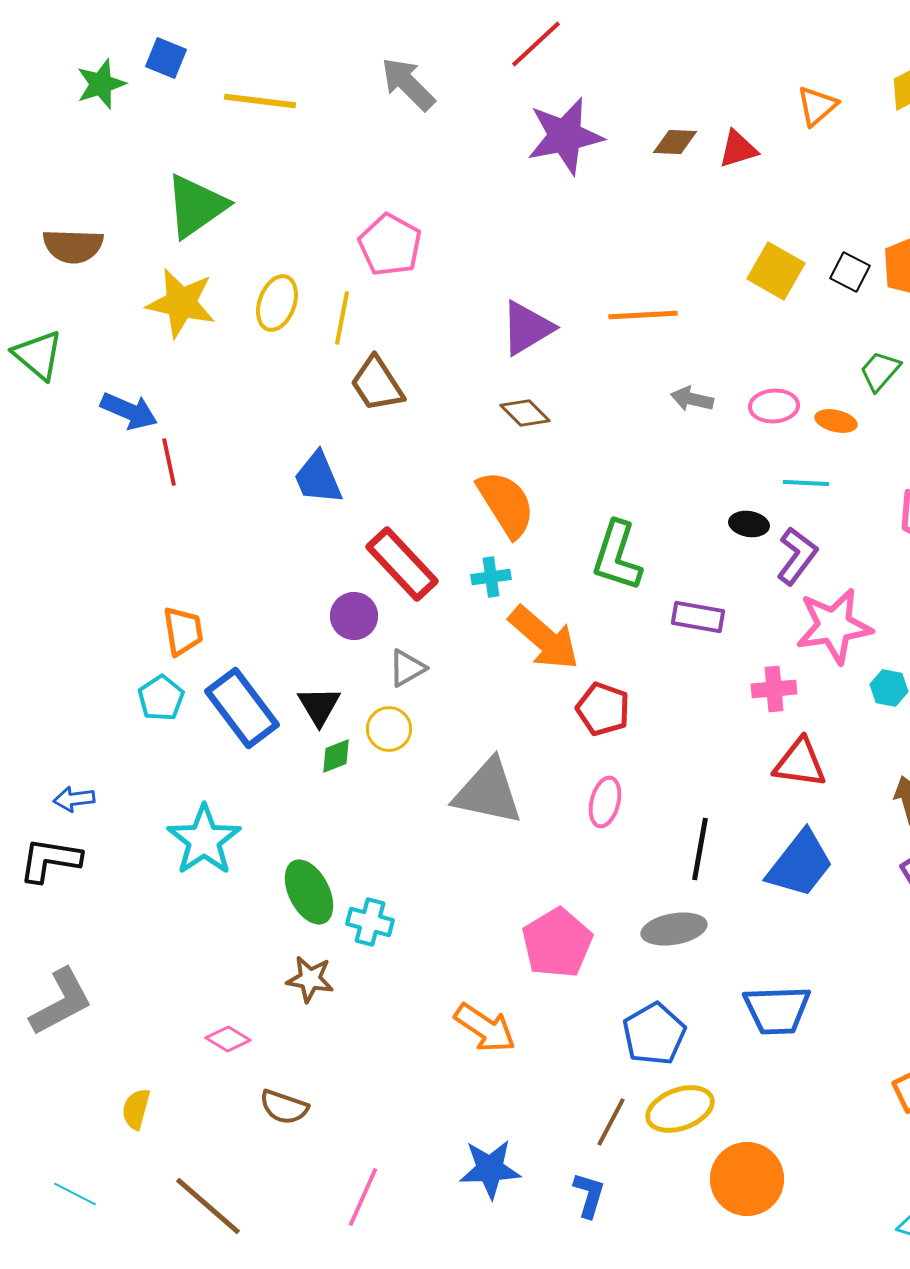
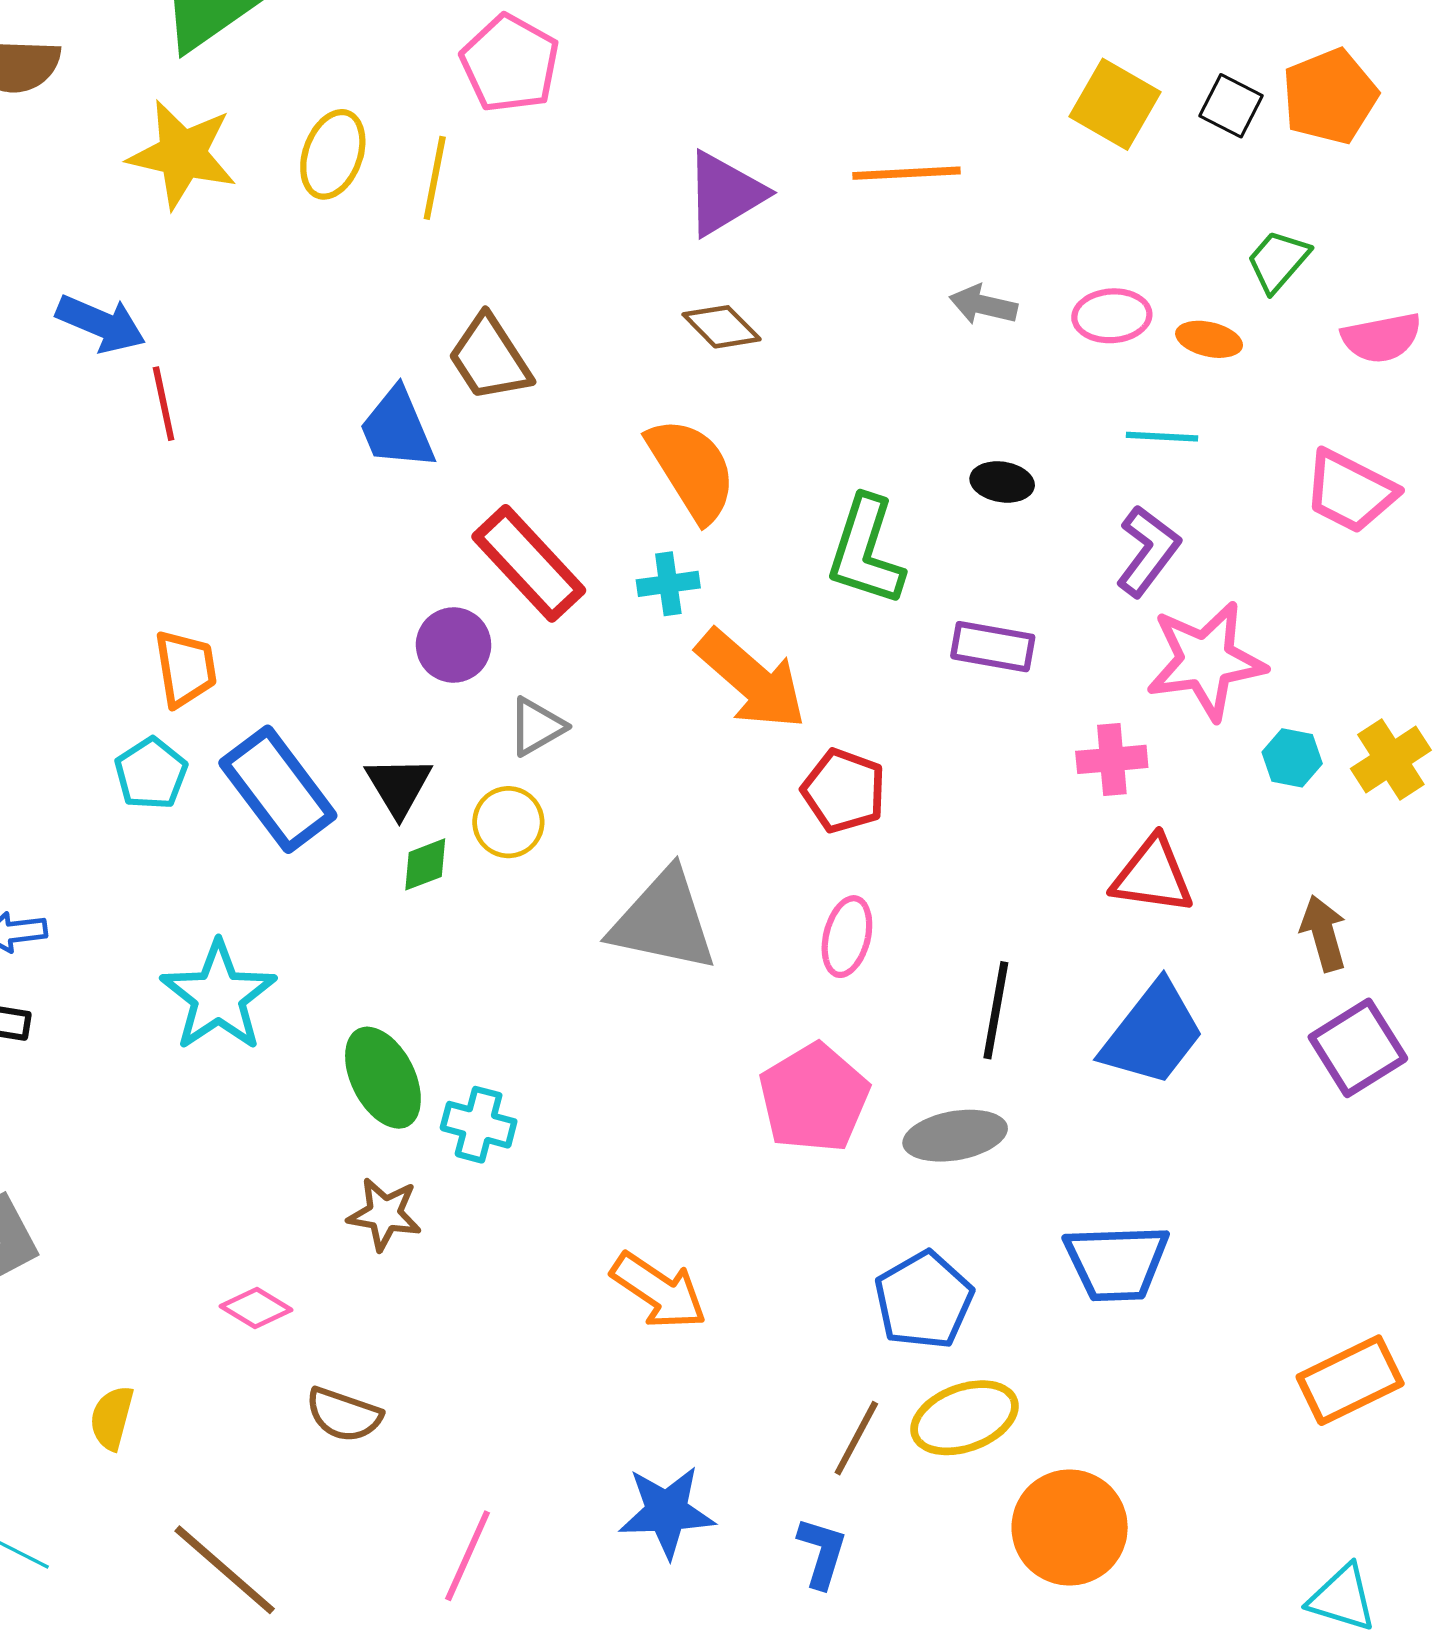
brown trapezoid: (377, 384) -> (490, 358), moved
black ellipse: (749, 524) -> (1002, 482), moved
pink pentagon: (557, 943) -> (814, 1098), moved

